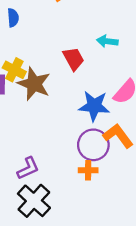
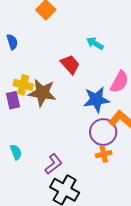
cyan arrow: (107, 41) -> (95, 43), turned 36

